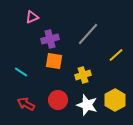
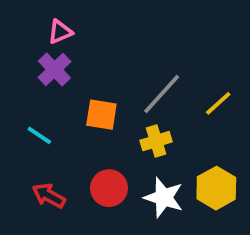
gray line: (88, 34) -> (162, 94), moved
purple cross: (50, 39) -> (54, 69), moved, turned -30

